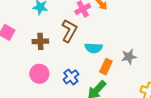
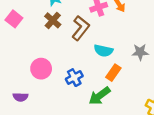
brown cross: (40, 41) -> (53, 20), moved, turned 35
gray star: (129, 57) -> (140, 52), moved

